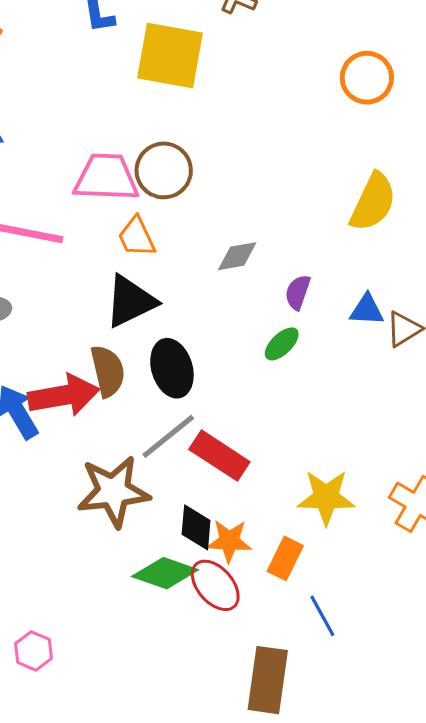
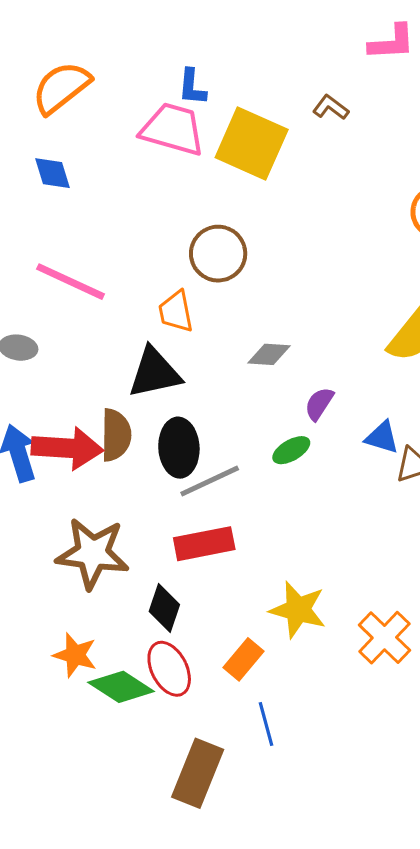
pink trapezoid: (106, 177) -> (173, 129), moved
gray line: (168, 436) -> (210, 481), moved
red rectangle: (219, 456) -> (204, 544), turned -58
orange star: (229, 541) -> (75, 655), moved
green diamond: (165, 573) -> (121, 687), moved

